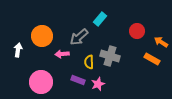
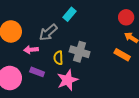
red circle: (137, 31) -> (126, 17), moved
purple rectangle: (78, 80) -> (37, 72), moved
pink star: (98, 84) -> (67, 80), size x1.5

